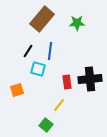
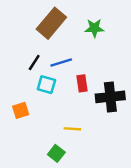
blue line: (50, 51) -> (61, 62), turned 66
red rectangle: (67, 82) -> (82, 83), moved
yellow line: (59, 105) -> (72, 129), turned 56

